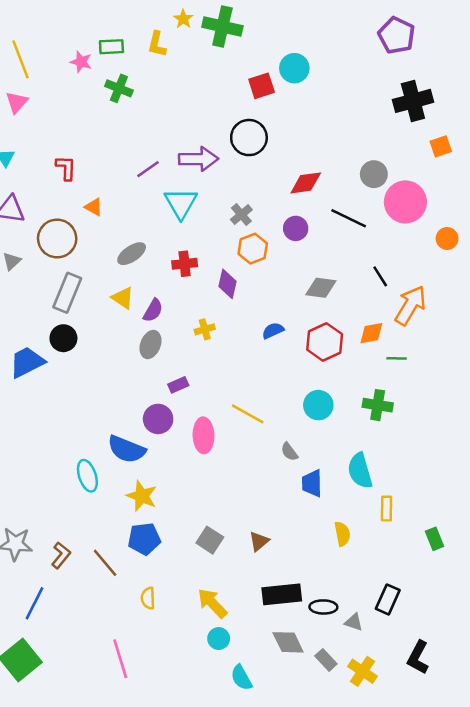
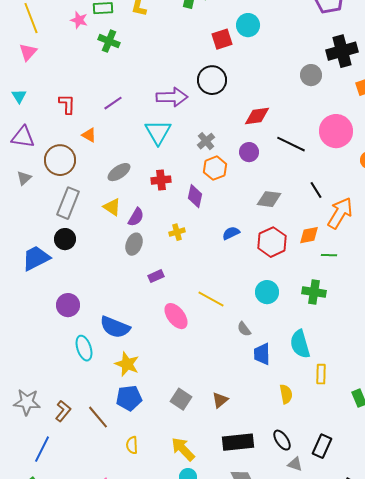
purple line: (148, 169) -> (113, 103), moved
gray circle: (374, 174) -> (311, 75), moved
purple circle: (158, 419) -> (68, 305), moved
pink ellipse: (204, 435) -> (176, 316), turned -36
black ellipse: (323, 607) -> (282, 440), moved, turned 55

